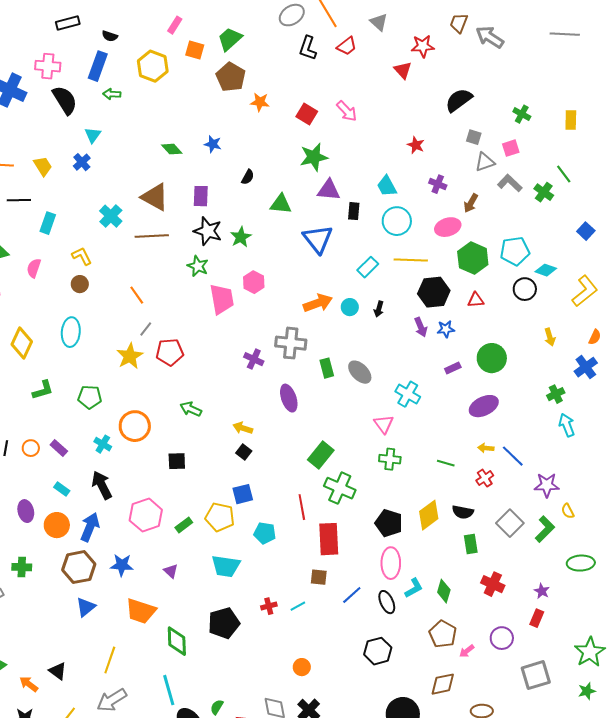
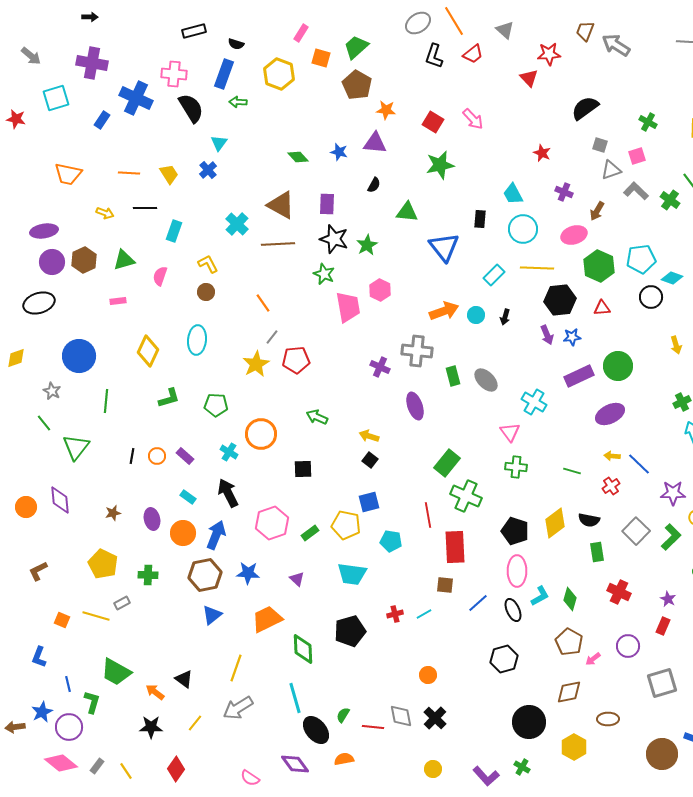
purple triangle: (329, 190) -> (375, 143), moved
purple rectangle: (453, 368) -> (579, 376), size x1.8
orange trapezoid: (141, 611) -> (267, 619), turned 136

